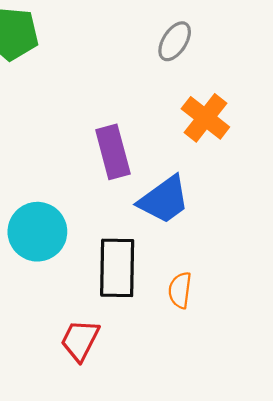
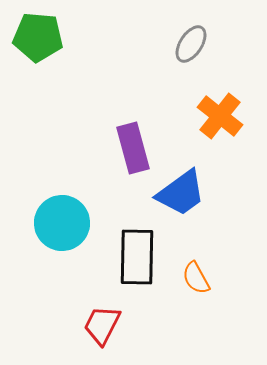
orange semicircle: (180, 290) -> (196, 278), turned -36

